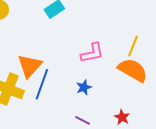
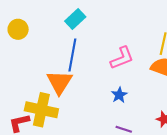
blue line: (42, 84) -> (72, 55), moved

